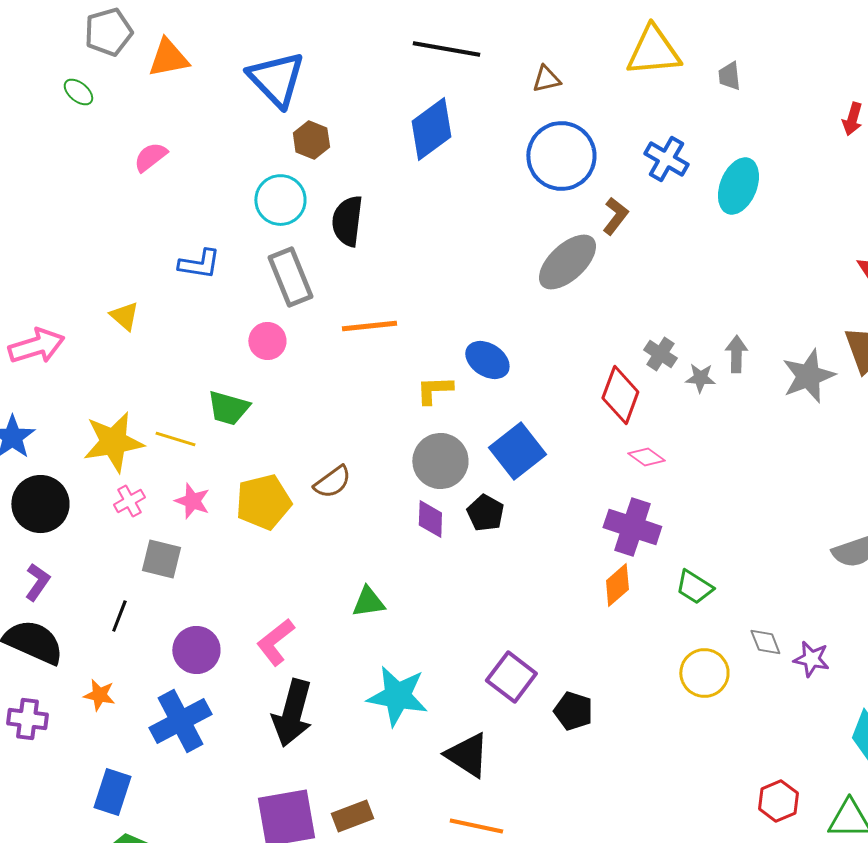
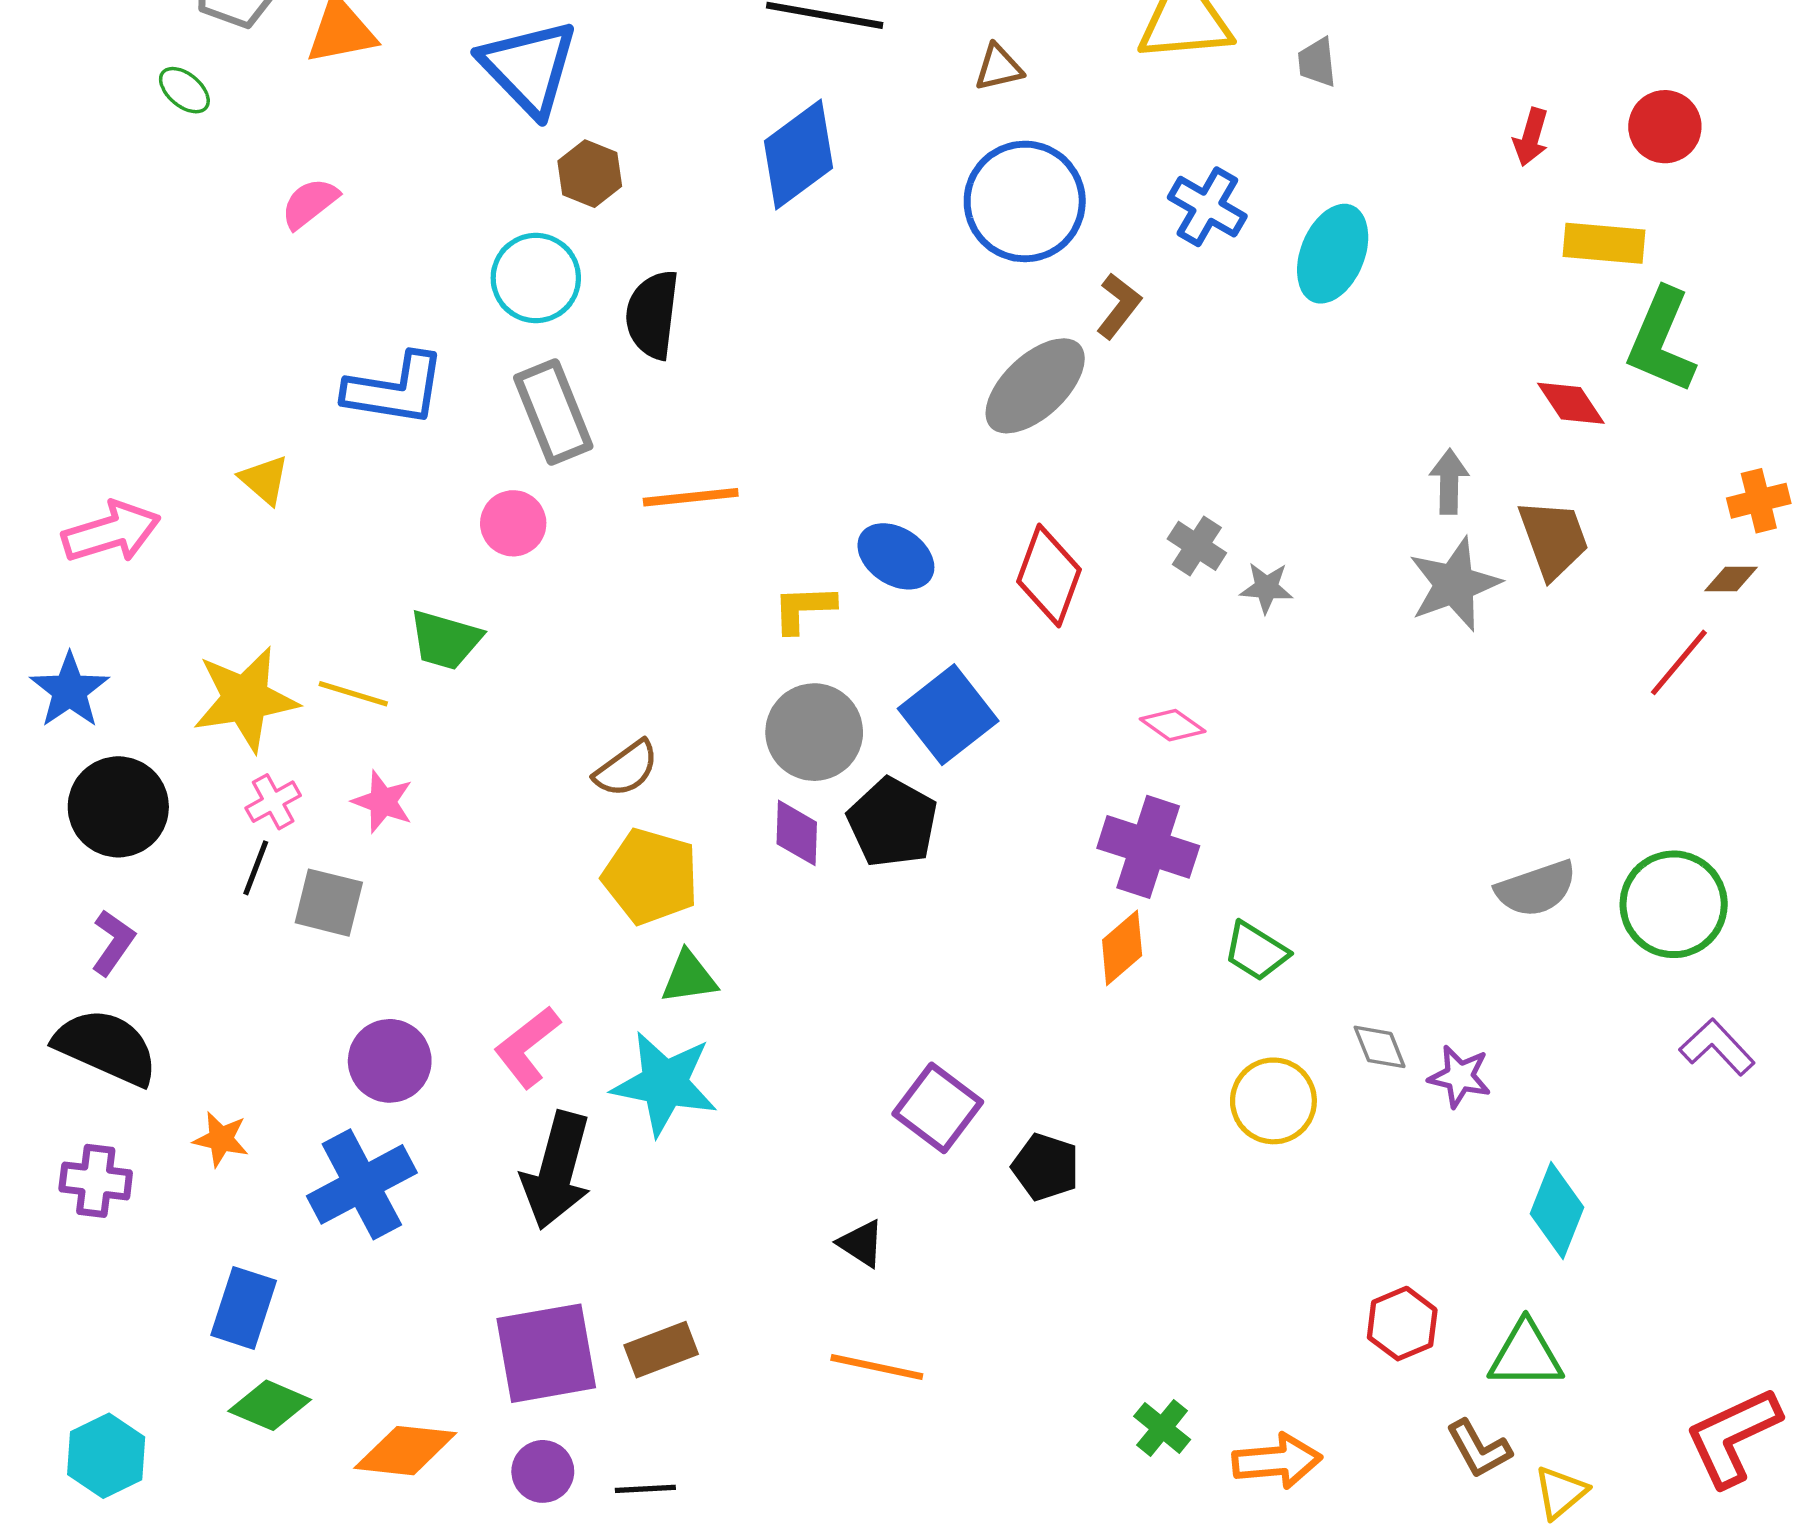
blue L-shape: (199, 264) -> (395, 389), size x1.4
gray arrow: (736, 354) -> (1449, 482), moved
red diamond: (620, 395) -> (1049, 575), moved
yellow pentagon: (263, 502) -> (651, 876), moved, turned 30
black pentagon: (485, 513) -> (892, 823), size x1.4
black line: (119, 616) -> (256, 868), moved
cyan star: (397, 696) -> (665, 1083), moved
black triangle: (467, 755) -> (861, 1244), size x0.6

